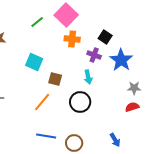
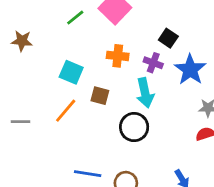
orange cross: (72, 39) -> (118, 56), moved
cyan arrow: (88, 77) -> (145, 93), size x1.5
orange line: (42, 102) -> (66, 111), moved

